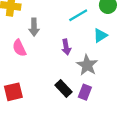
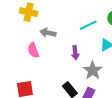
gray arrow: (34, 27) -> (48, 33), turned 98

